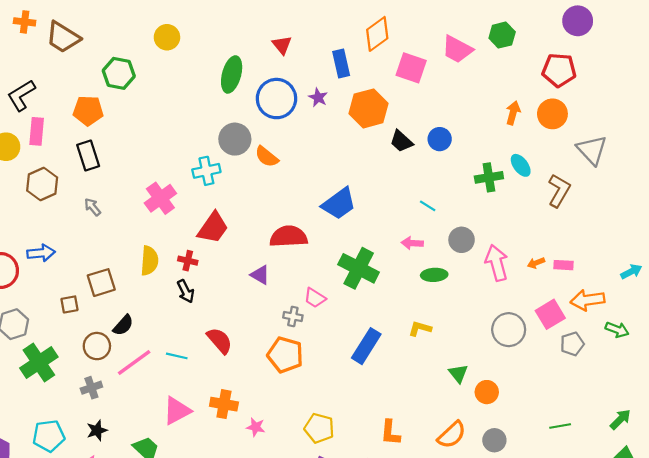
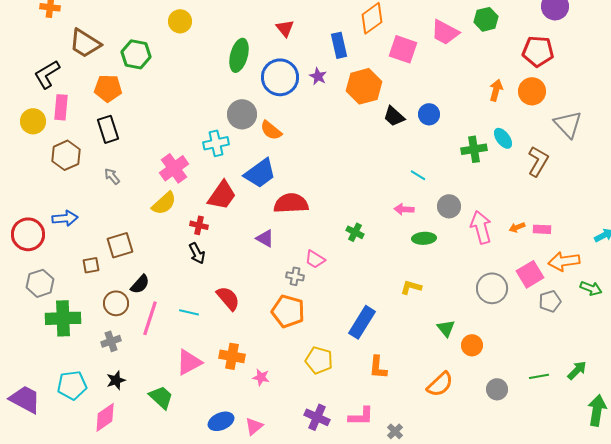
brown trapezoid: (63, 37) -> (85, 43), moved
blue trapezoid: (339, 204) -> (260, 173), moved
yellow semicircle: (149, 261) -> (164, 203), moved, turned 44
green cross: (359, 268) -> (355, 232), size x0.5
blue rectangle: (366, 346) -> (362, 322), moved
green cross: (39, 362) -> (63, 318), turned 32
pink line: (134, 362) -> (150, 318), turned -36
green arrow: (620, 419) -> (577, 370), moved
yellow pentagon: (319, 428) -> (319, 360), moved
orange L-shape: (390, 433) -> (378, 367), moved
gray circle: (494, 440) -> (497, 389), moved

